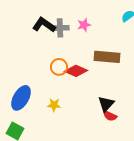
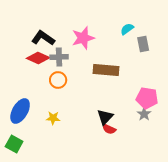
pink star: (84, 25) -> (83, 38), size x1.6
gray cross: (60, 28) -> (59, 57), moved
red diamond: (76, 71) -> (38, 58), moved

